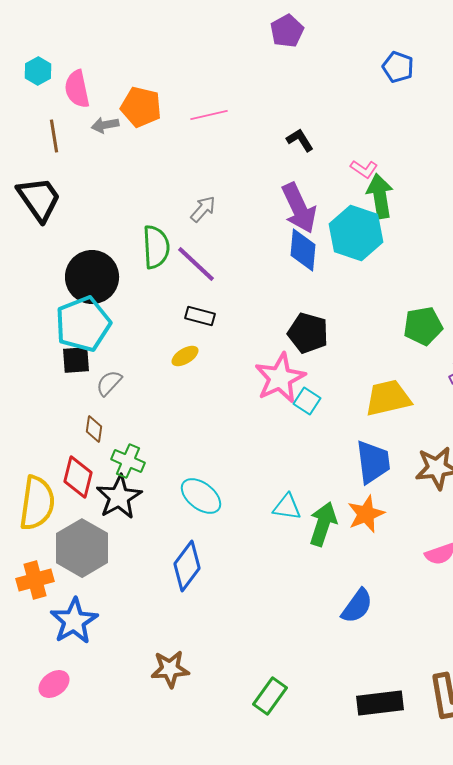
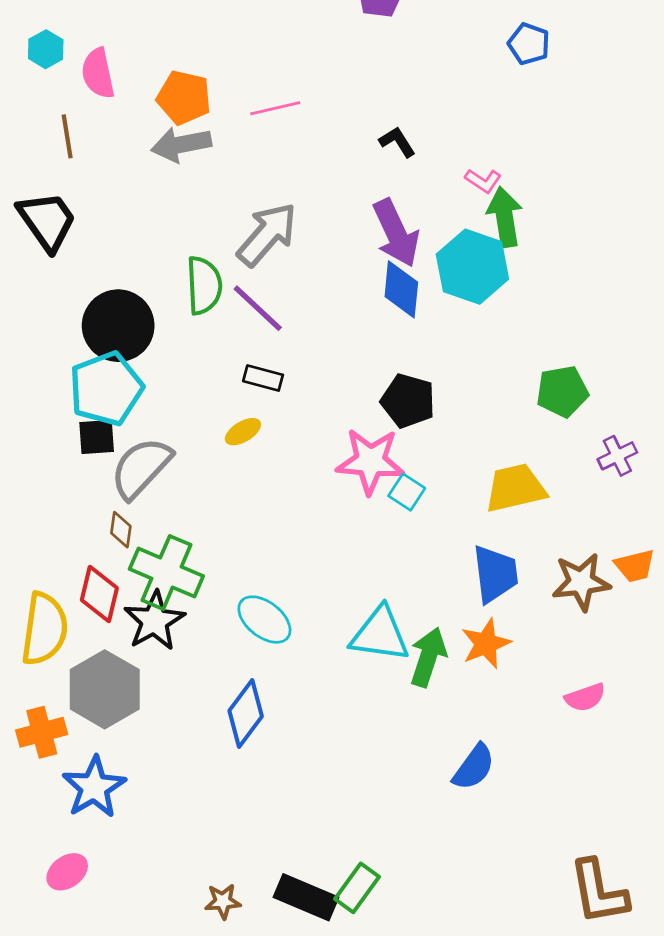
gray arrow: (105, 125) -> (181, 144), moved, size x1.6
gray arrow: (203, 209) -> (267, 234), size x1.8
pink star: (280, 378) -> (370, 461), turned 30
gray semicircle: (109, 383) -> (141, 468), size x1.8
green cross: (128, 461) -> (166, 573), size x1.6
cyan triangle: (287, 507) -> (380, 634), size x1.6
brown star: (170, 669) -> (223, 901), moved, size x0.7
black rectangle: (380, 703) -> (306, 897), moved, turned 30

